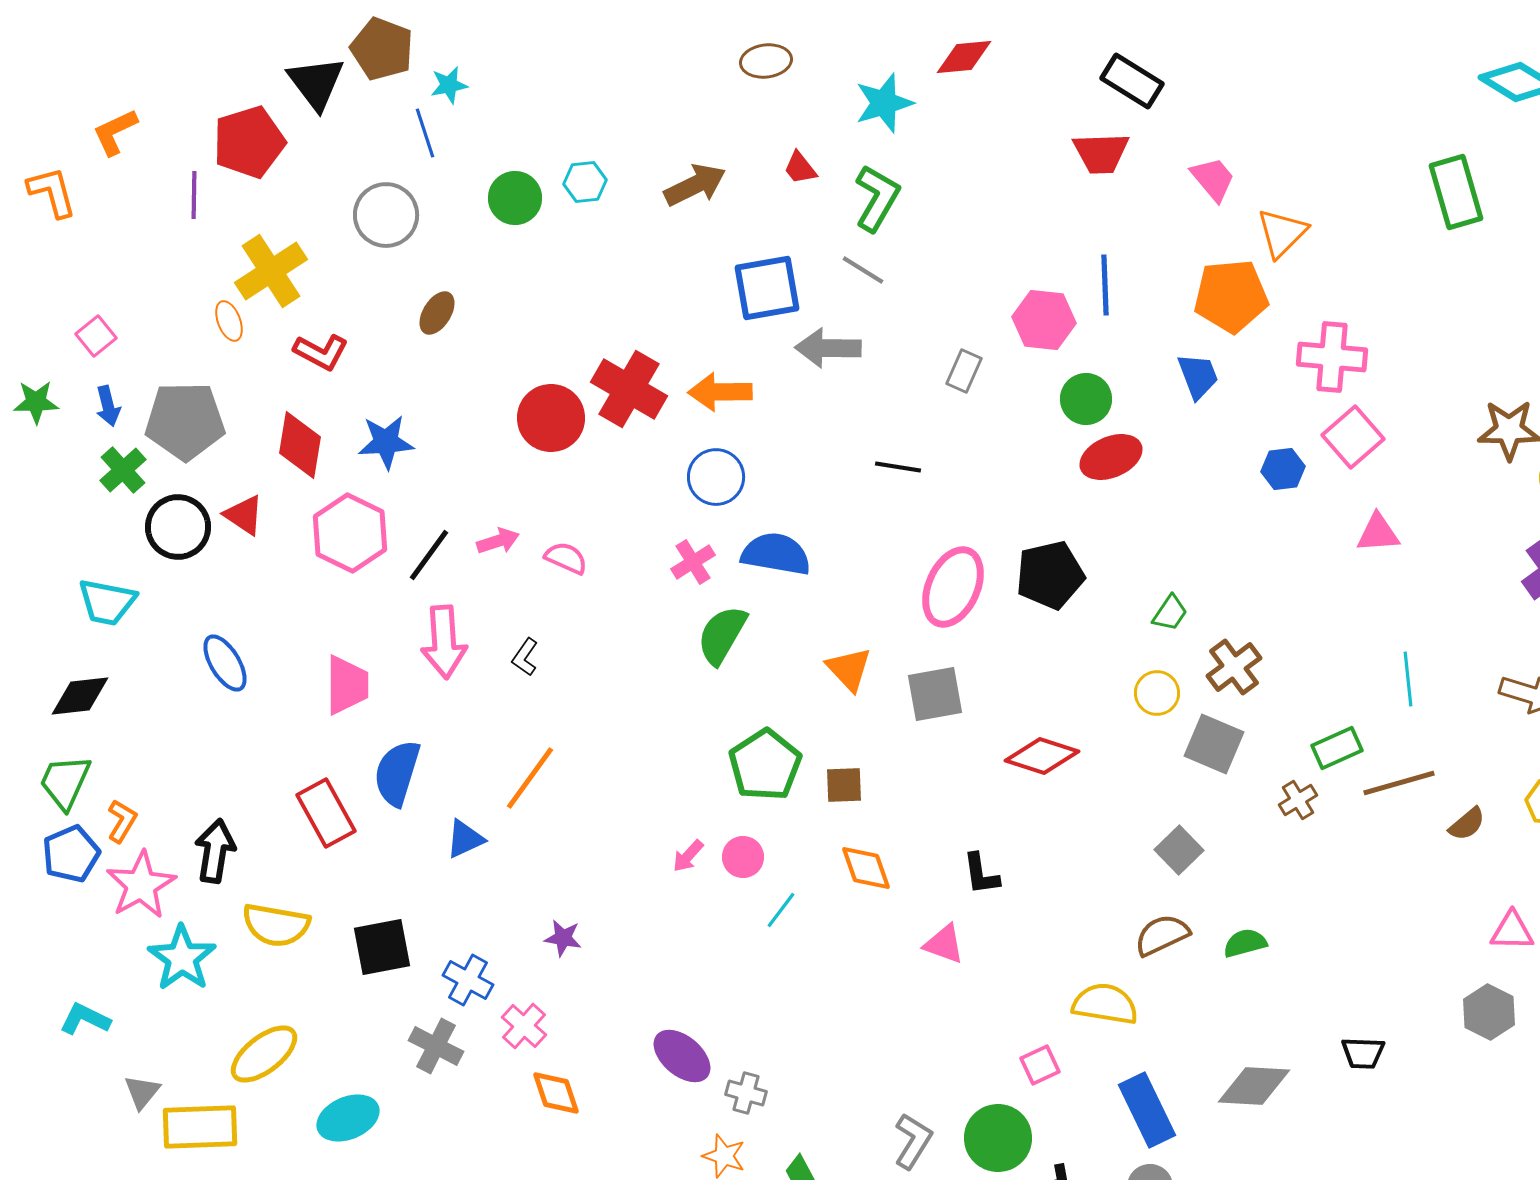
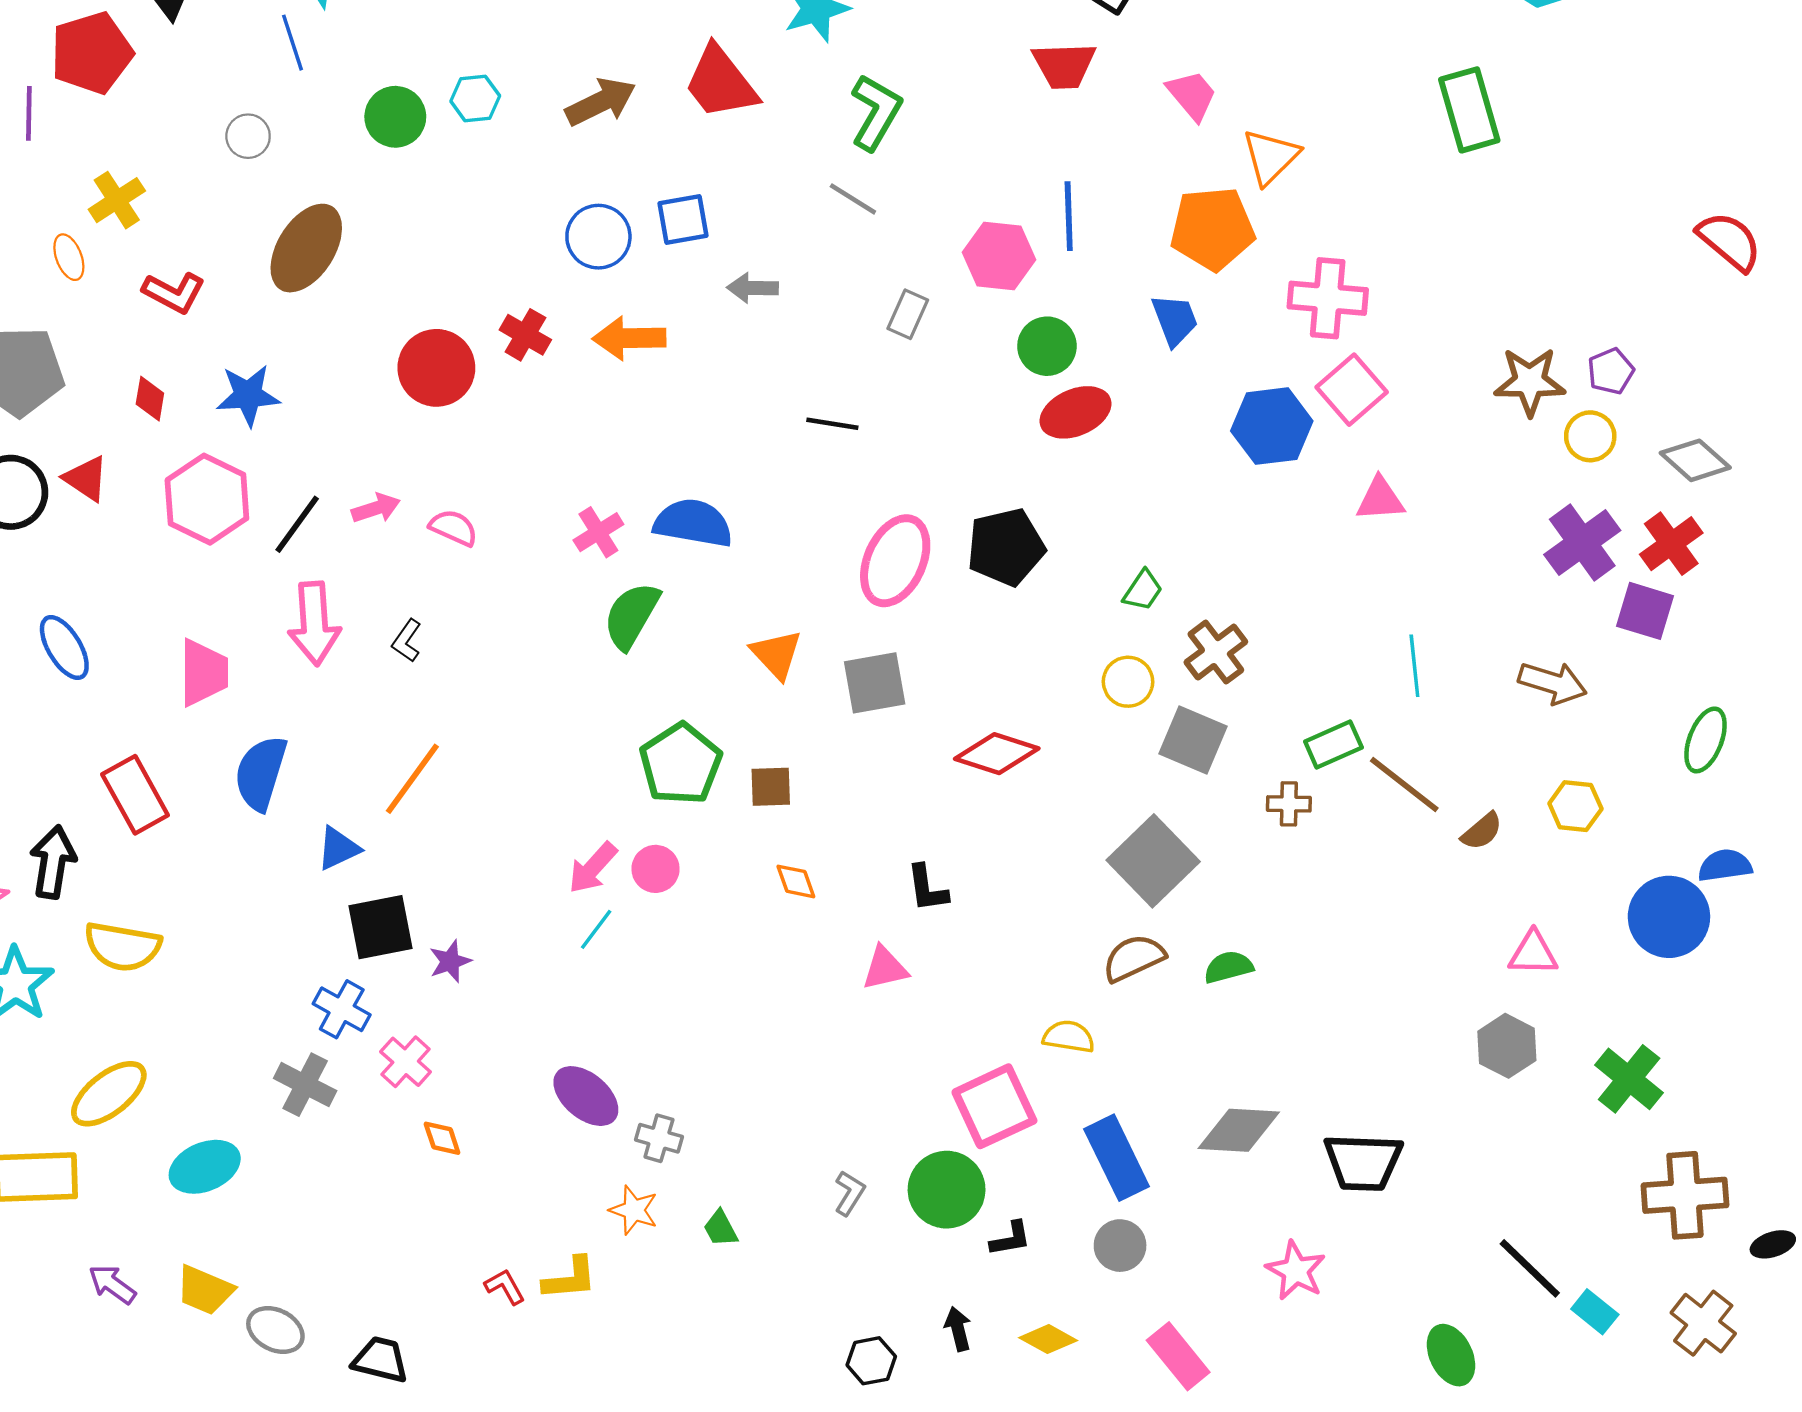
red trapezoid: (800, 168) -> (721, 83), size x2.0
green L-shape: (877, 198) -> (876, 112), moved
gray circle: (386, 215) -> (248, 136), size x0.6
gray line: (863, 270) -> (853, 199), moved
yellow cross: (271, 271) -> (117, 200), size x0.7
blue square: (767, 288) -> (683, 219), size x0.7
brown ellipse: (437, 313) -> (306, 248), size x1.8
gray arrow: (828, 348) -> (753, 288), size x0.7
red cross: (629, 389) -> (525, 335), size x0.6
red diamond: (300, 445) -> (150, 399), size x0.6
blue hexagon: (1283, 469) -> (1272, 426), size x1.6
blue circle: (716, 477) -> (598, 237), moved
brown line: (1399, 783) -> (1404, 784), turned 54
brown cross: (1298, 800) -> (1289, 804), turned 33
red rectangle: (326, 813) -> (135, 795), moved
gray square: (1179, 850) -> (1153, 861), size x1.6
pink arrow: (688, 856) -> (593, 868), size x1.4
orange diamond: (866, 868) -> (796, 881), size x0.7
cyan line: (781, 910) -> (596, 929), moved
purple star: (563, 938) -> (450, 961), turned -30
pink triangle: (944, 944) -> (885, 968), turned -33
black square: (382, 947) -> (380, 927), moved
yellow semicircle: (1105, 1004) -> (1069, 1037), size x0.7
black trapezoid: (1363, 1053) -> (1363, 1162), moved, size x1.6
pink square: (1040, 1065) -> (994, 1106), size x1.8
orange diamond: (556, 1093) -> (442, 1138), size x0.7
gray L-shape: (913, 1141) -> (850, 1193), size x0.7

